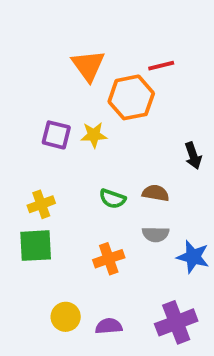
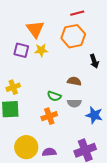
orange triangle: (88, 66) -> (35, 29), moved
orange hexagon: (131, 97) -> (73, 36), moved
green semicircle: (112, 199) -> (54, 96), moved
yellow circle: (66, 317) -> (26, 147), size x1.5

